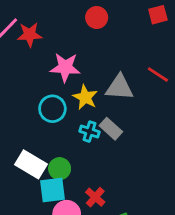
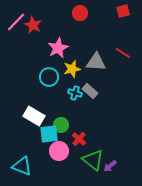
red star: (30, 35) -> (33, 25), turned 30
pink star: (65, 67) -> (58, 48), turned -30
yellow star: (85, 97) -> (72, 69), turned 30
green circle: (60, 169) -> (61, 125), moved

